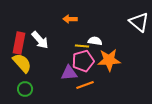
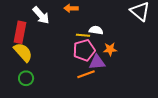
white arrow: (40, 40) -> (41, 15), moved
orange star: (109, 60) -> (110, 49), size x0.6
purple triangle: (69, 73) -> (97, 62), moved

